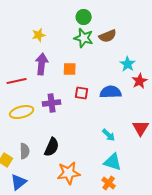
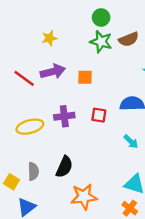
purple arrow: (42, 64) -> (53, 71), turned 70
red line: (17, 81) -> (24, 78), moved, turned 48
red square: (82, 93) -> (99, 115), moved
cyan arrow: (109, 135) -> (131, 142), moved

